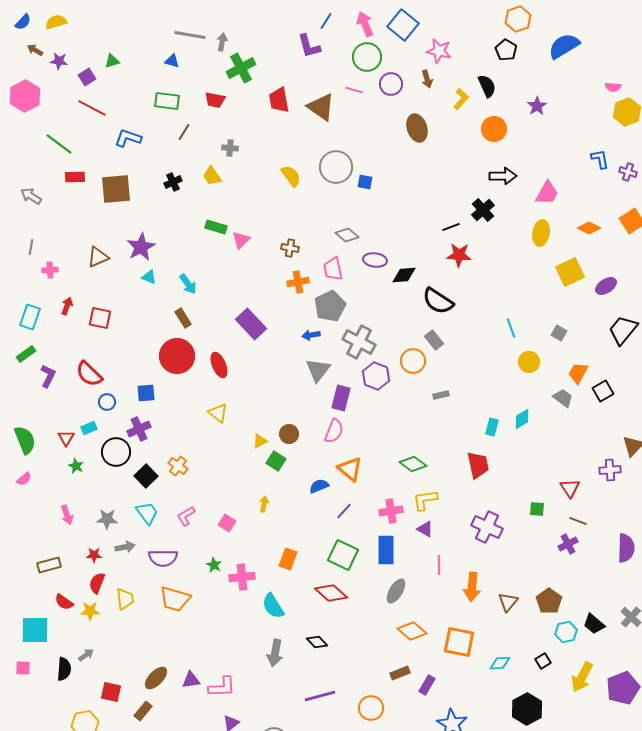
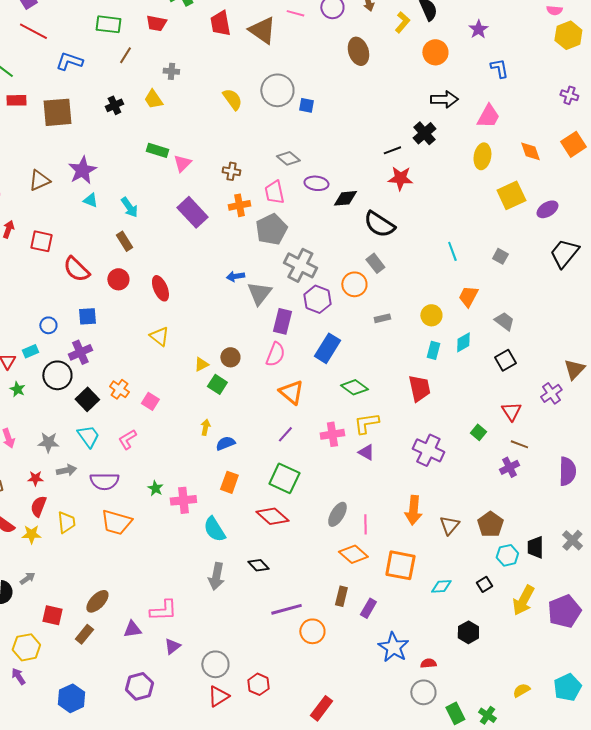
blue L-shape: (600, 159) -> (499, 68), moved
orange diamond: (589, 228) -> (530, 151), turned 45
purple rectangle: (251, 324) -> (192, 212), moved
blue arrow: (311, 335) -> (235, 276), moved
red circle: (177, 356) -> (118, 279), size x0.6
yellow circle: (529, 362) -> (431, 315), moved
orange trapezoid: (578, 373) -> (468, 296), moved
red semicircle: (89, 374) -> (76, 269), moved
black square: (603, 391) -> (505, 360), moved
purple cross: (610, 470) -> (551, 393), turned -30
blue semicircle: (319, 486) -> (225, 443), moved
green square: (537, 509) -> (478, 432), turned 35
pink square: (227, 523) -> (150, 401), moved
blue rectangle: (386, 550) -> (327, 348), moved, turned 32
pink line: (439, 565) -> (365, 524), moved
black trapezoid: (594, 624) -> (535, 547), turned 50
brown rectangle: (400, 673) -> (341, 596), turned -54
purple triangle: (191, 680) -> (132, 629), moved
purple line: (320, 696) -> (286, 609), moved
black hexagon: (527, 709) -> (468, 632), size x0.7

